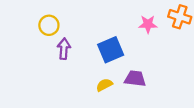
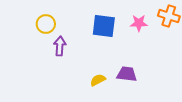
blue square: (111, 50) -> (104, 26), moved, turned 30

